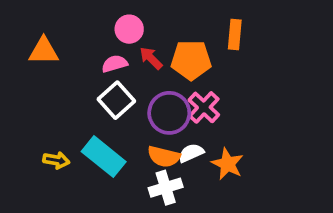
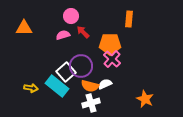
orange pentagon: (191, 60) -> (110, 44), moved
white square: (116, 100) -> (66, 72), moved
purple circle: (169, 113) -> (81, 66), moved
orange star: (228, 164) -> (145, 99), moved

